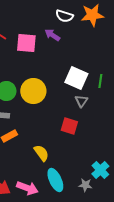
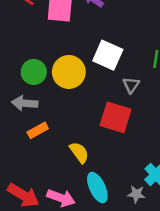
white square: (76, 78) -> (108, 55), moved
red square: (69, 126) -> (116, 117), size x1.4

